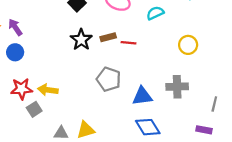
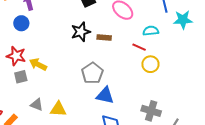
red line: (128, 43) -> (139, 47), moved
yellow circle: (188, 45) -> (150, 64), moved
gray cross: (177, 87) -> (151, 111), moved
blue triangle: (142, 96) -> (105, 95), moved

